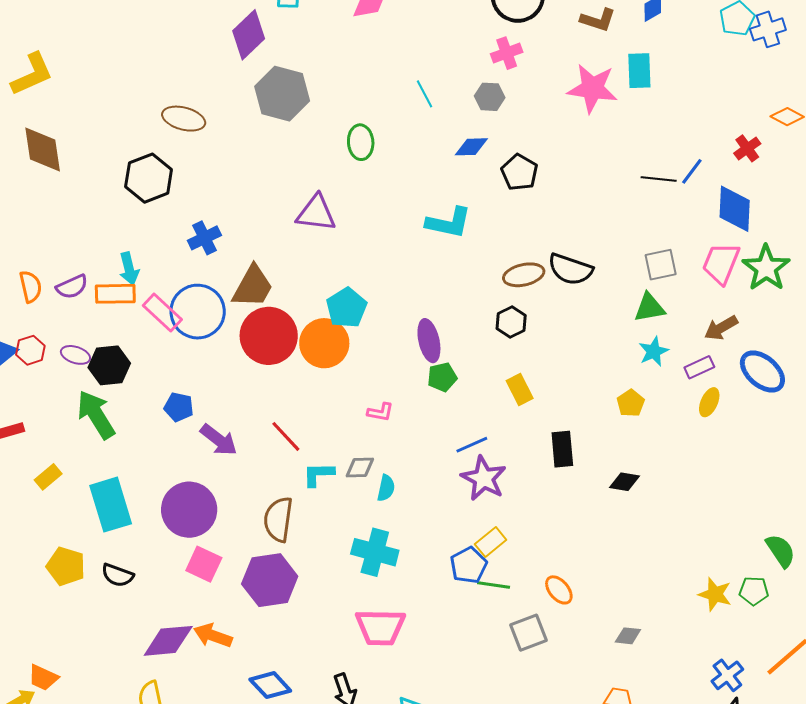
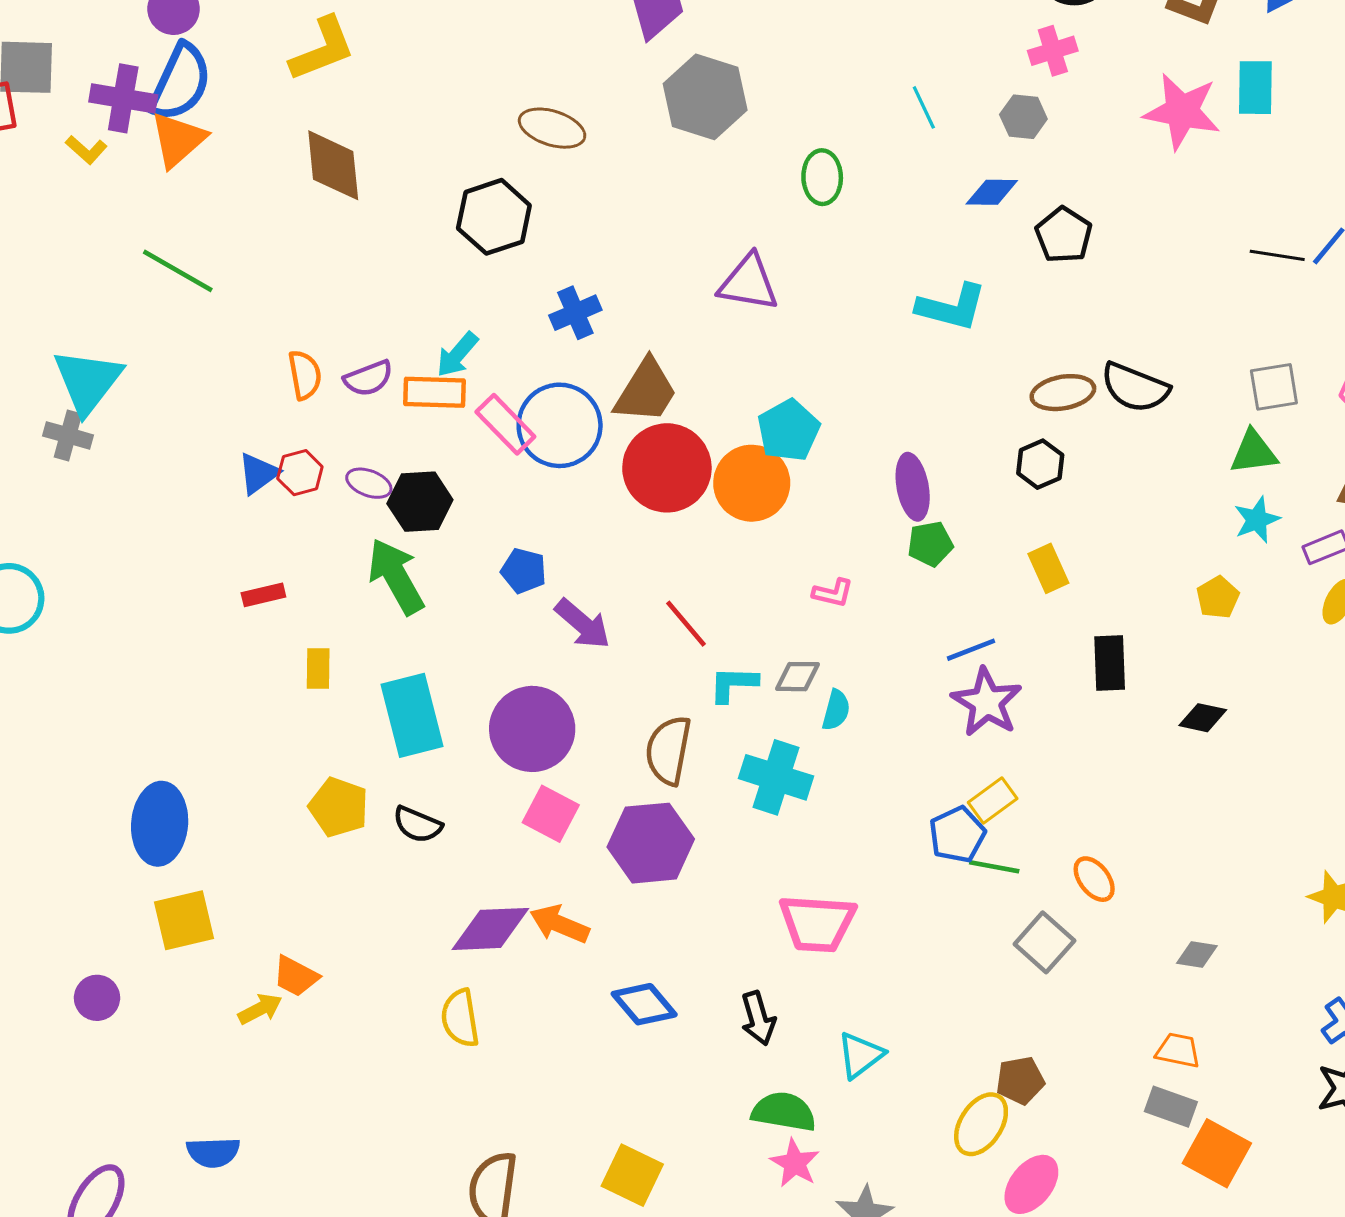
cyan arrow: (129, 269) -> (457, 355), turned 52
yellow rectangle: (48, 477) -> (318, 669), turned -52
cyan cross: (375, 552) -> (776, 777), moved
gray square: (529, 633) -> (1044, 942), turned -30

